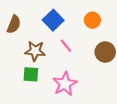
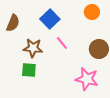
orange circle: (92, 20) -> (92, 12), moved
pink star: (65, 84) -> (87, 79), moved, turned -30

